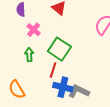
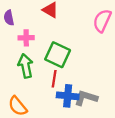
pink cross: (34, 30) -> (26, 38), turned -32
green arrow: (29, 55) -> (26, 66), size x1.5

